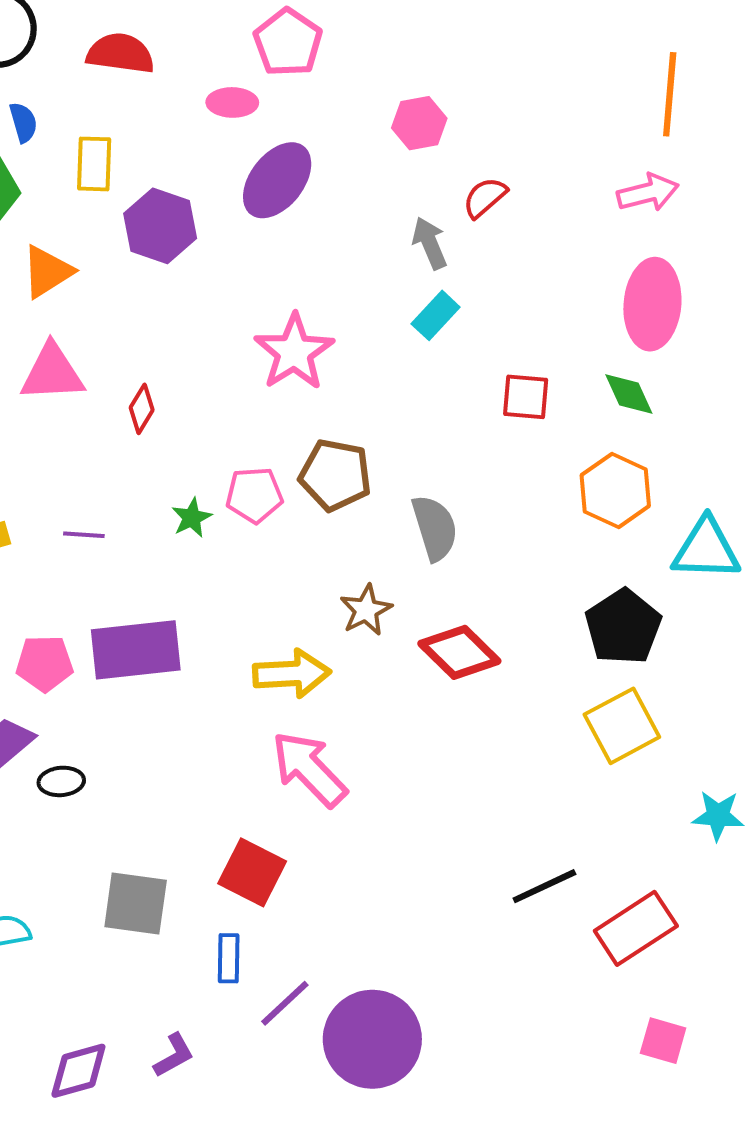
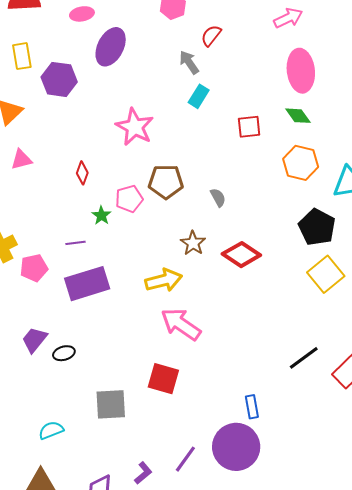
pink triangle: (52, 373) -> (21, 159), size x0.7
red diamond: (142, 409) -> (82, 173), moved
gray semicircle: (435, 528) -> (218, 198), size x0.6
purple line: (84, 535) -> (75, 243), moved
pink pentagon: (45, 663) -> (34, 268), moved
blue rectangle: (229, 958) -> (252, 407), moved
purple line: (285, 1003) -> (185, 459), moved

